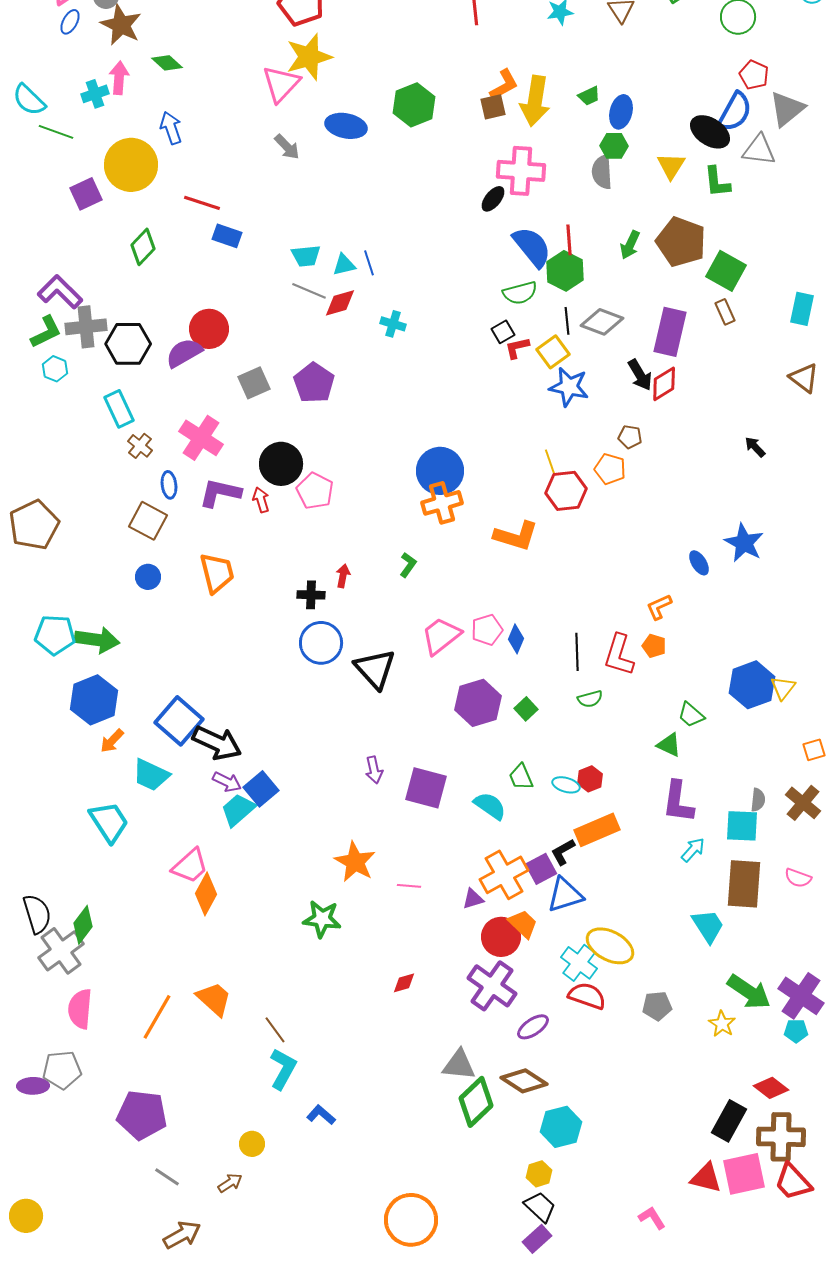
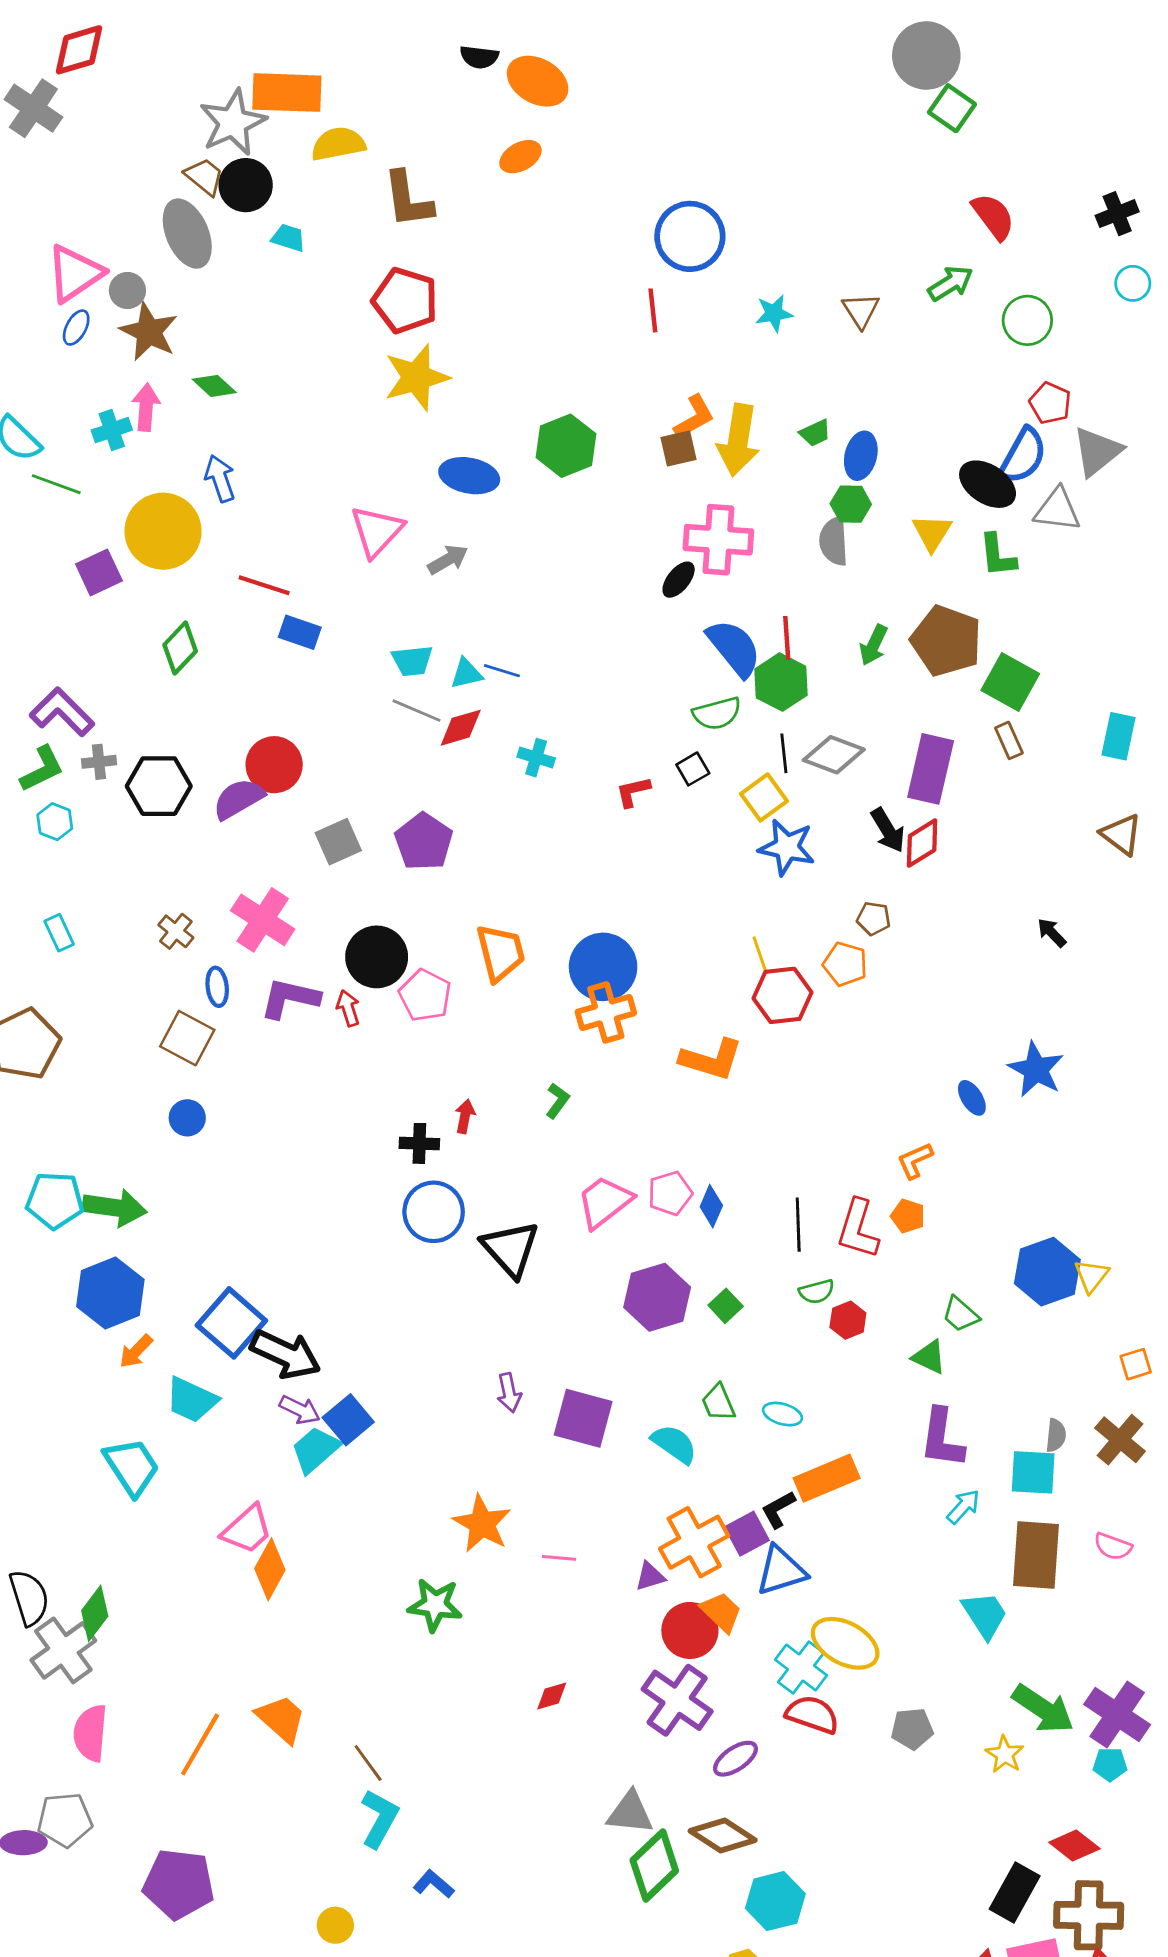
pink triangle: (281, 84) -> (377, 531), moved
gray arrow: (287, 147) -> (448, 560), moved, turned -76
blue line: (369, 263) -> (502, 671), turned -55
gray cross: (86, 327) -> (99, 762), size x0.6
red L-shape: (517, 348) -> (633, 792), moved
cyan rectangle: (119, 409) -> (59, 933), moved, size x0.7
orange trapezoid: (217, 573) -> (501, 953), moved
red hexagon: (590, 779) -> (848, 1320), moved

